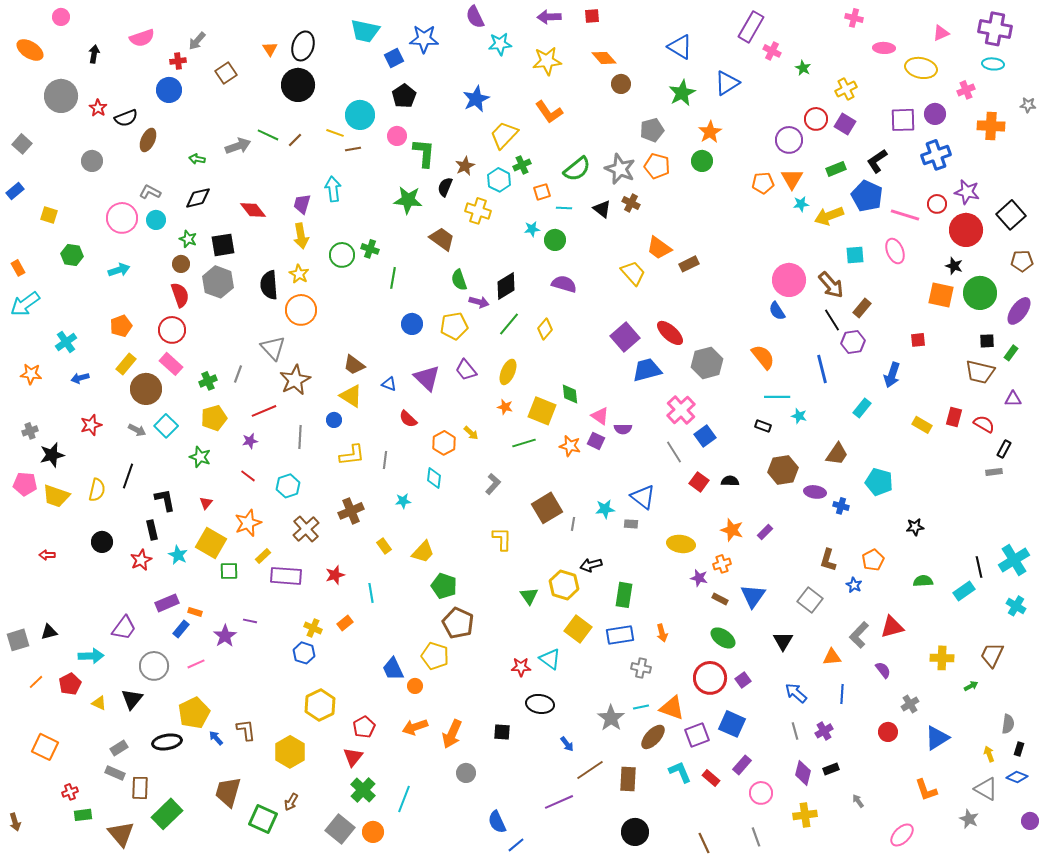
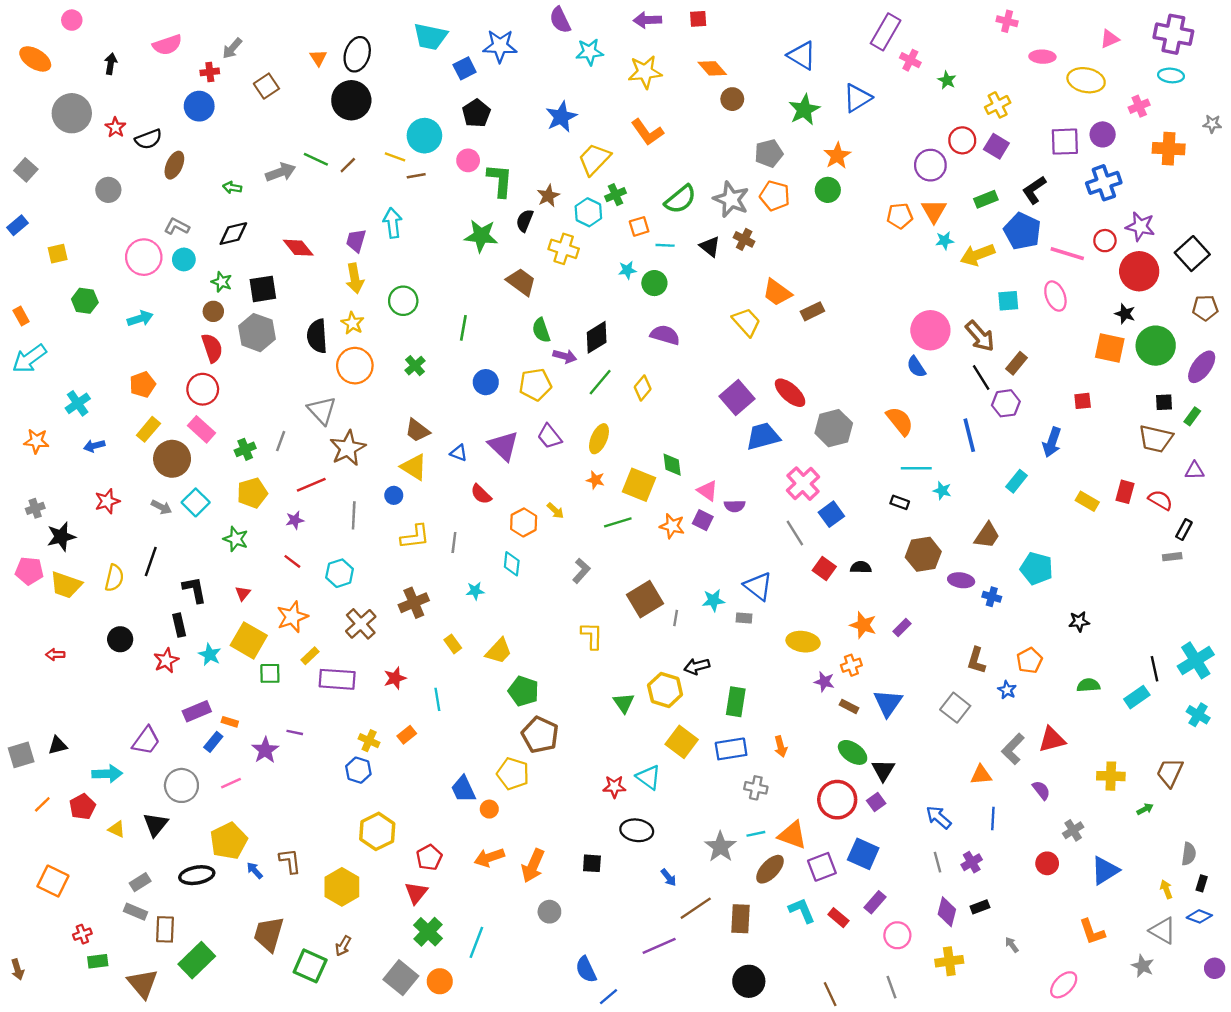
yellow square: (49, 215) -> (58, 254), turned -30
green cross: (370, 249) -> (415, 366), moved, turned 30
black triangle: (783, 641) -> (883, 770), moved

